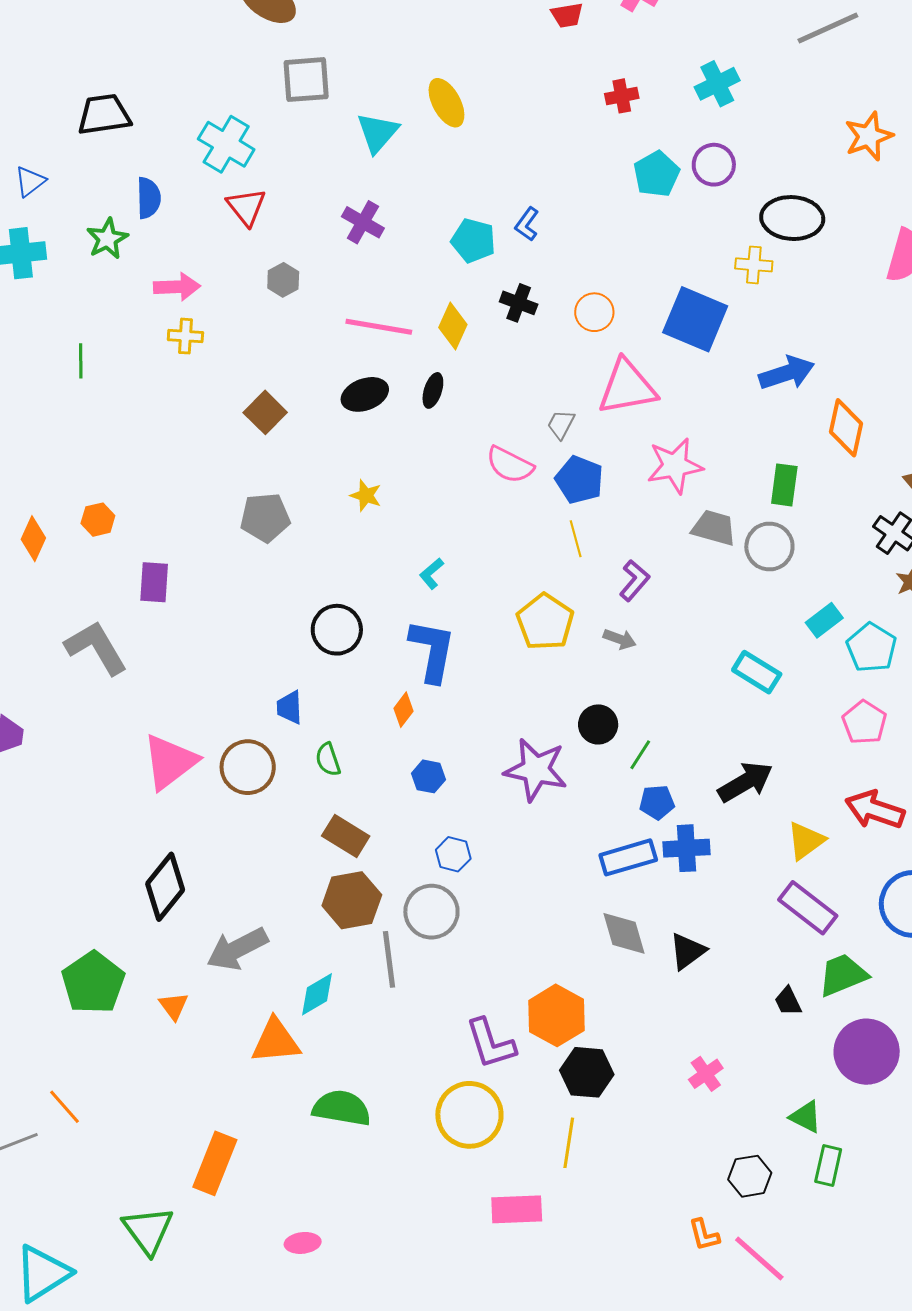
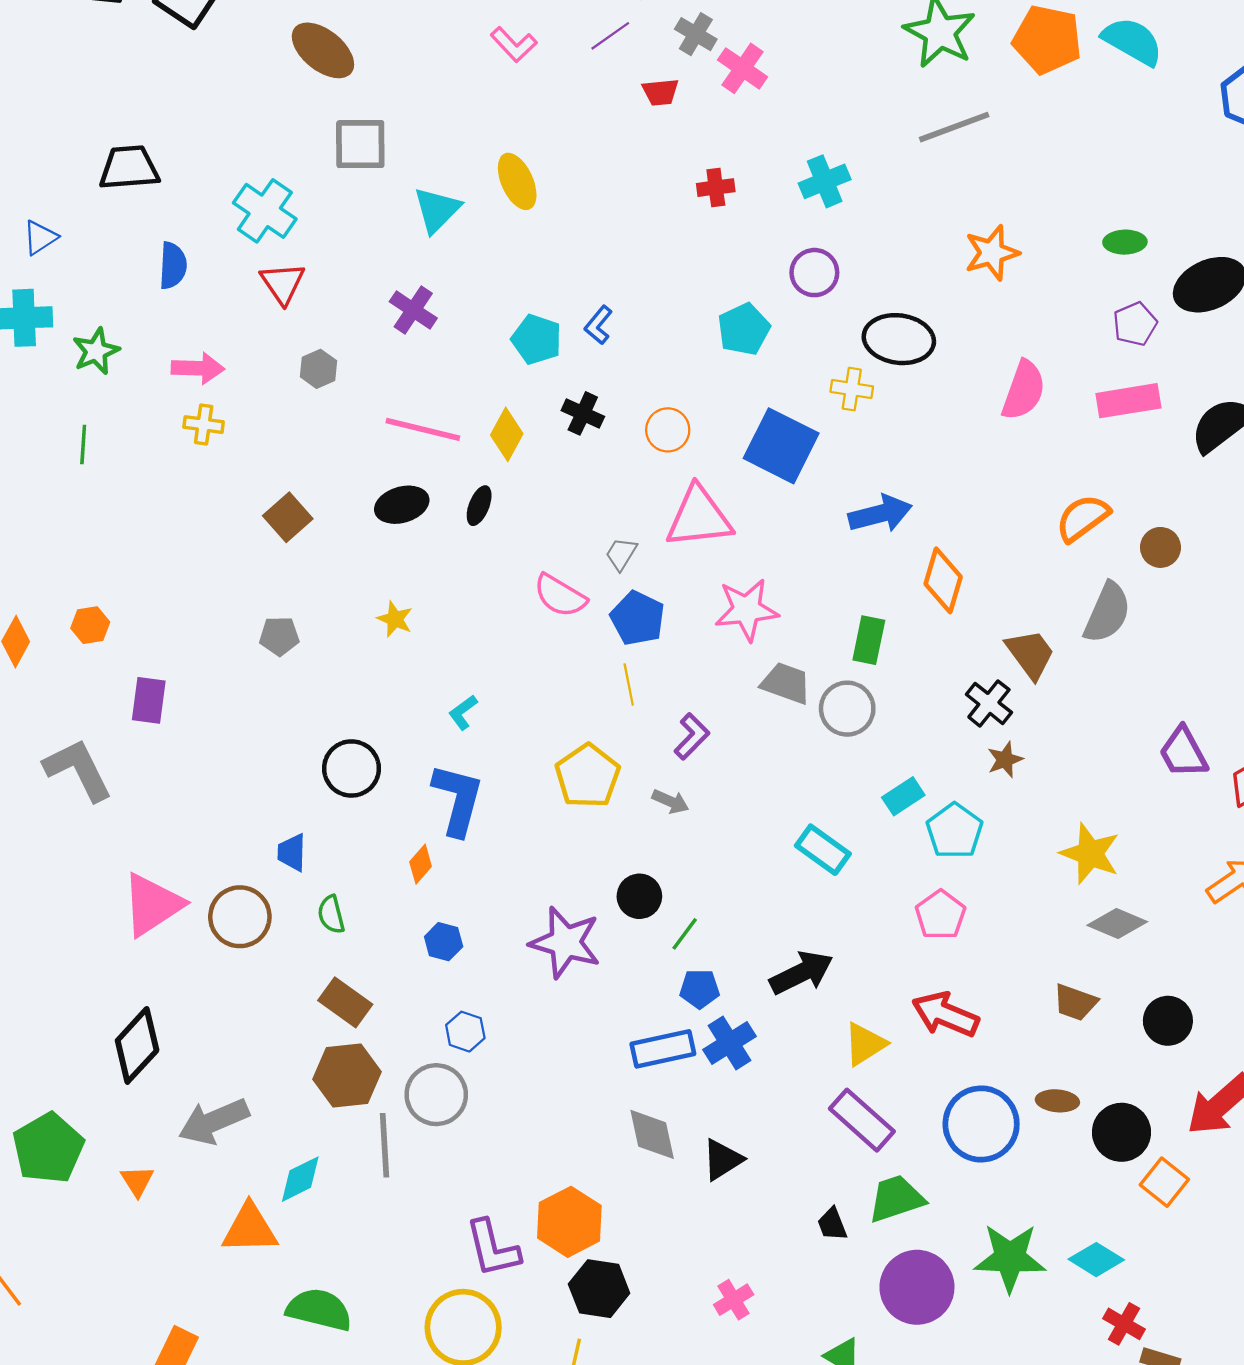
cyan pentagon: (656, 174) -> (744, 329), moved
green star: (107, 239) -> (96, 351), moved
gray pentagon: (265, 518) -> (279, 636), size x0.7
blue cross: (686, 848) -> (730, 1043), turned -33

